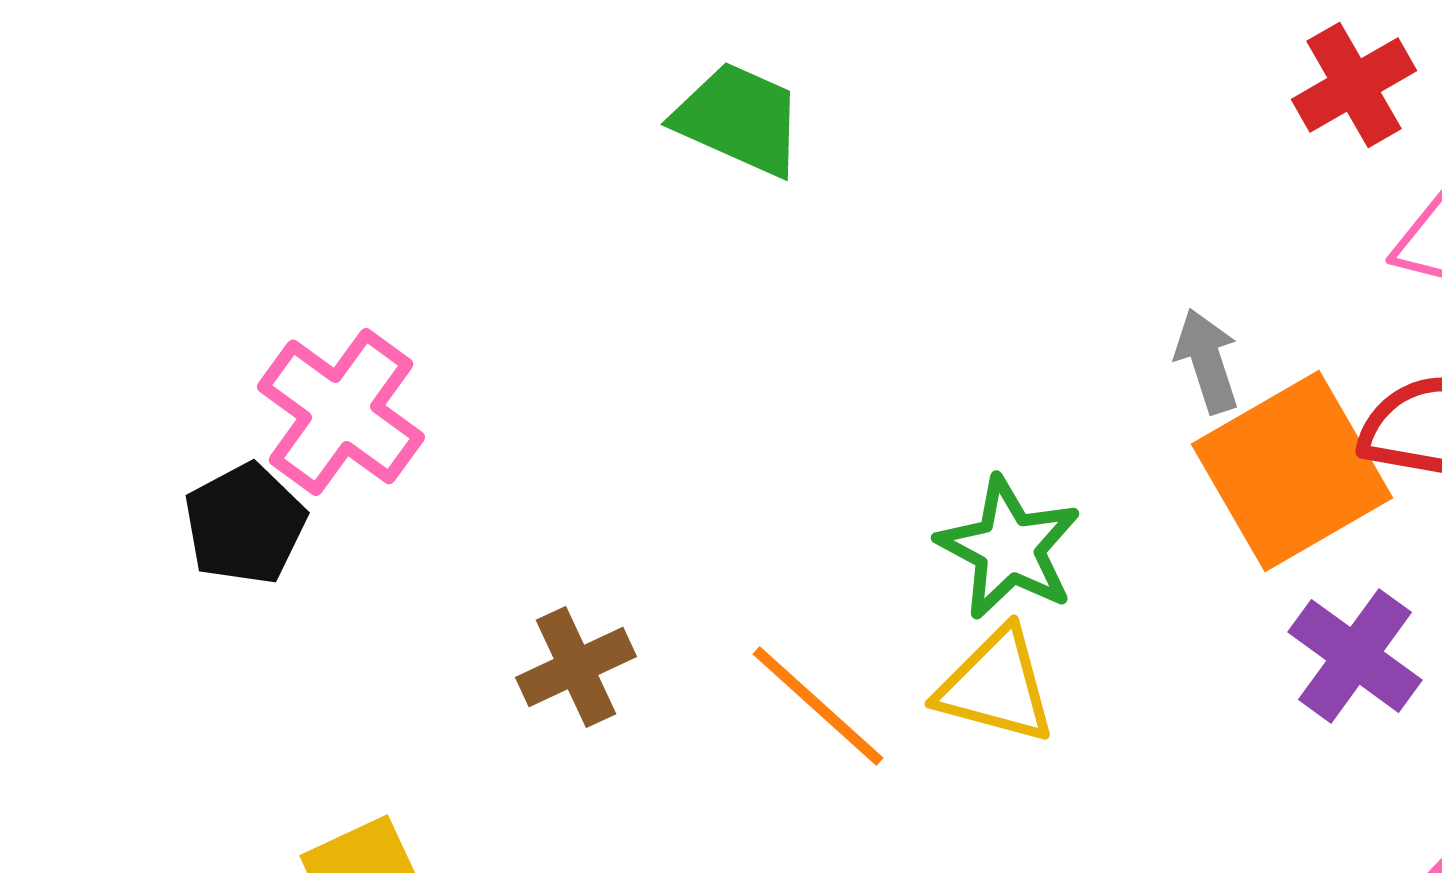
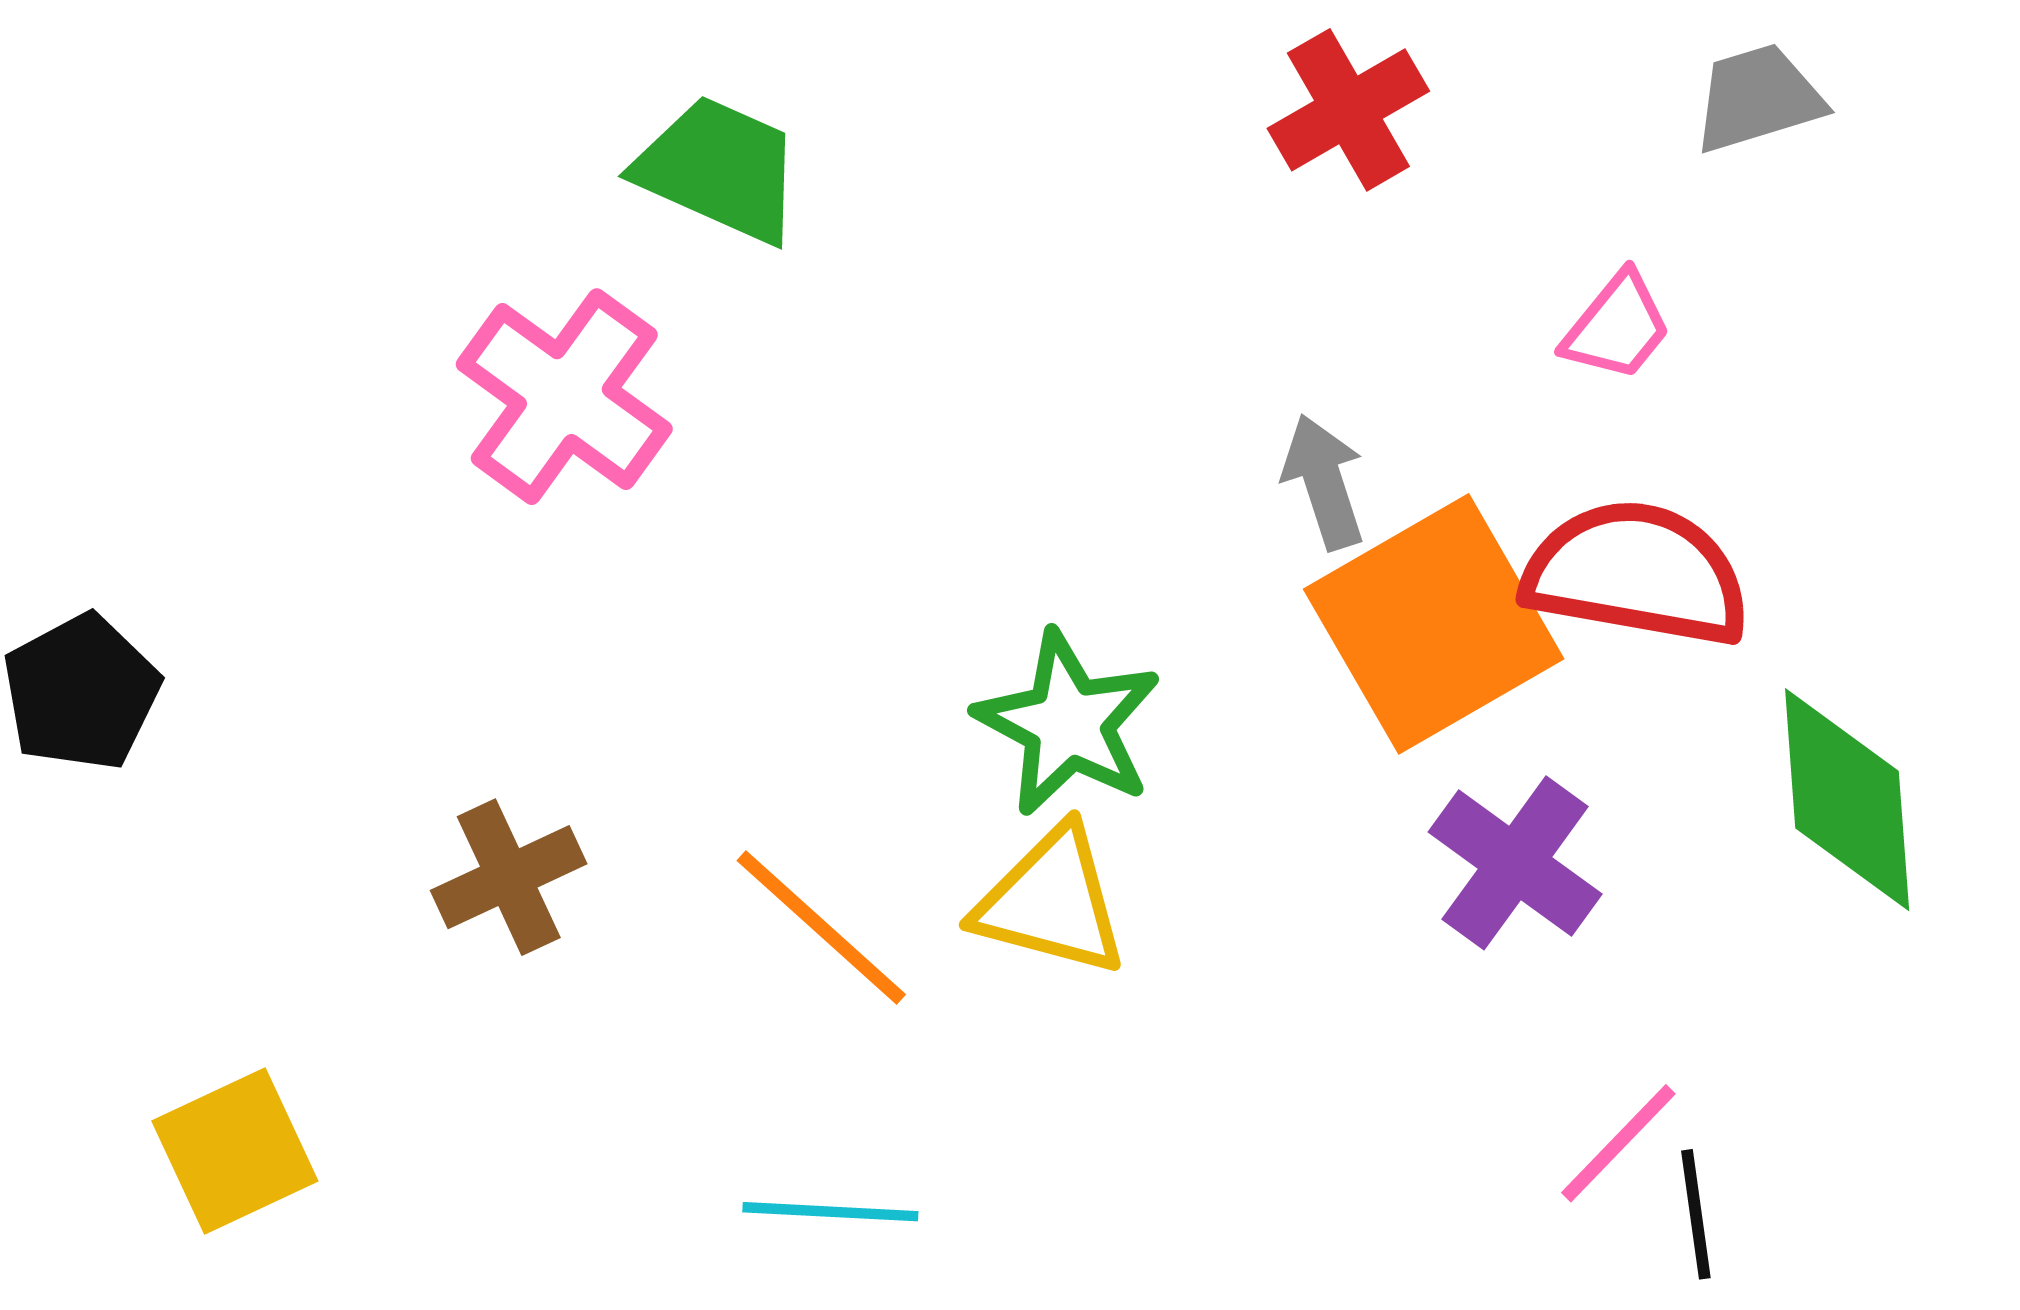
red cross: (1354, 85) -> (1348, 110), moved
pink cross: (341, 412) -> (564, 397), moved

